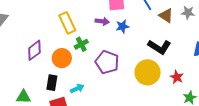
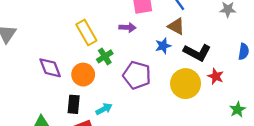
brown triangle: (166, 16) -> (176, 26), moved
blue star: (122, 26) -> (163, 46), moved
purple diamond: (34, 50) -> (50, 68), turned -70
red star: (177, 77) -> (216, 76), moved

